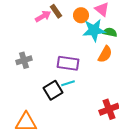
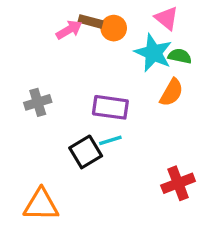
brown rectangle: (56, 11) -> (91, 21), turned -40
orange circle: (81, 15) -> (114, 28), moved
cyan star: (94, 30) -> (153, 53), turned 30

